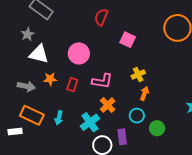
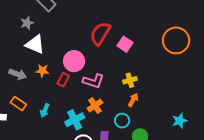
red semicircle: (101, 17) -> (100, 34), moved, size x1.4
pink circle: (79, 53) -> (74, 61), moved
orange rectangle: (32, 115) -> (18, 104), size x0.7

